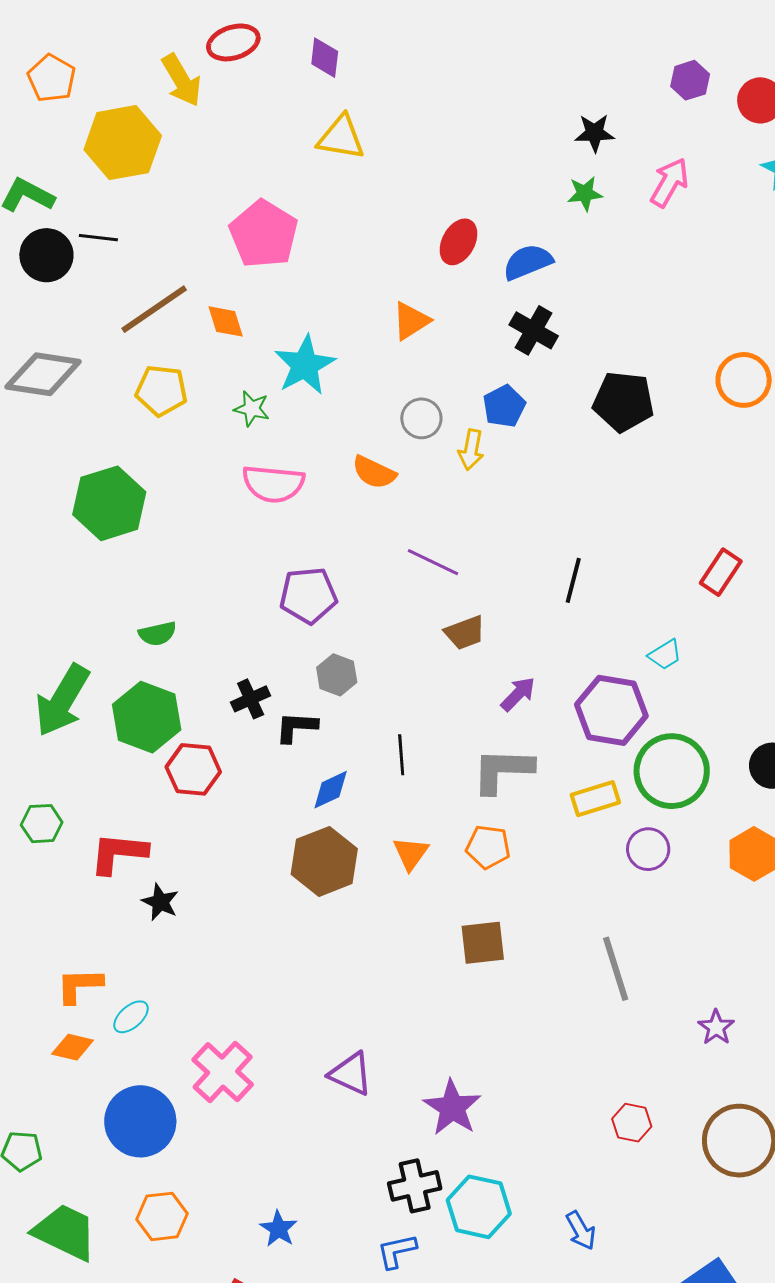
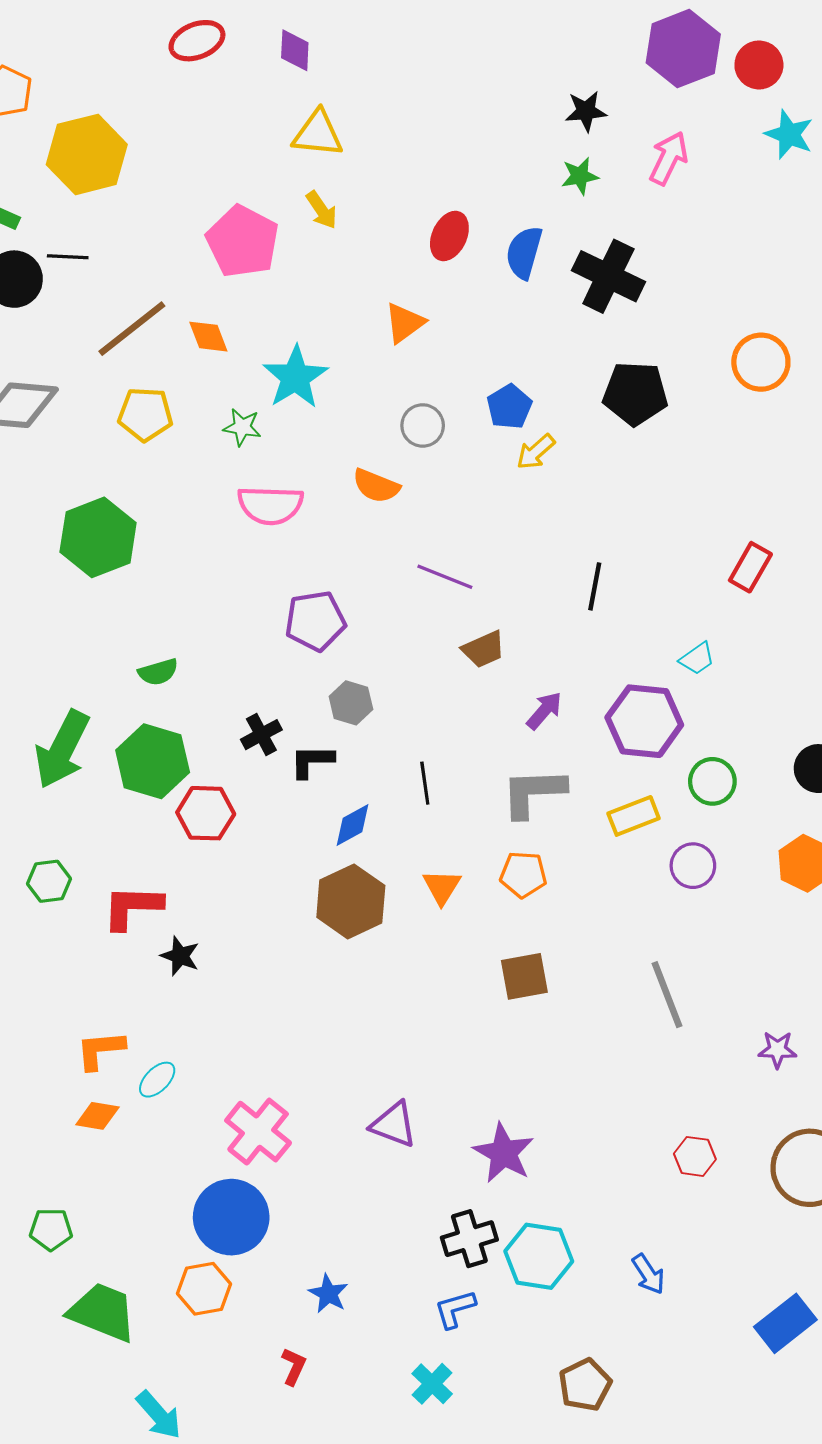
yellow arrow: (182, 80) -> (322, 210), moved, size x0.7
purple hexagon: (690, 80) -> (683, 49), size x1.8
blue semicircle: (528, 262) -> (524, 252), turned -48
black cross: (534, 330) -> (608, 276), moved, size x1.4
yellow arrow: (471, 450) -> (536, 452), moved, turned 42
green circle: (672, 771) -> (712, 781), size x0.6
purple star: (716, 1027) -> (777, 1050), turned -30
blue circle: (140, 1121) -> (231, 1217), moved

